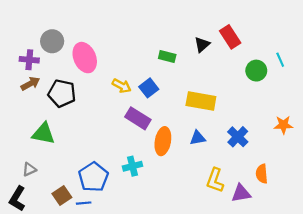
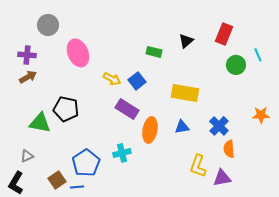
red rectangle: (230, 37) -> (224, 34), moved, turned 55
gray circle: (52, 41) -> (48, 25), moved
black pentagon: (62, 93) -> (66, 109), moved
orange semicircle: (262, 174) -> (229, 149), moved

